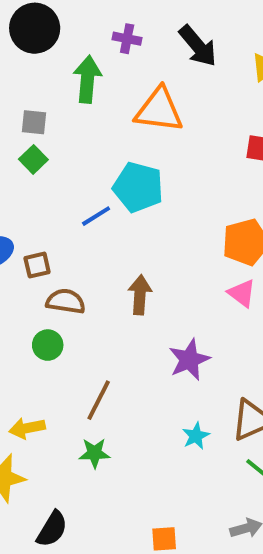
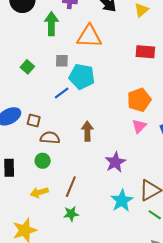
gray square: (34, 122) -> (62, 61), moved
brown square: (37, 265) -> (34, 120), turned 32
pink triangle: (242, 293) -> (139, 126), turned 42
yellow arrow: (27, 428) -> (39, 192), moved
cyan star: (196, 436) -> (122, 201), size x1.6

